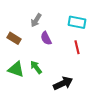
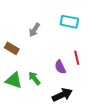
cyan rectangle: (77, 22) -> (69, 22), moved
purple semicircle: (46, 38) -> (60, 67), moved

